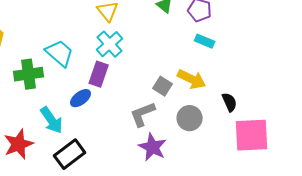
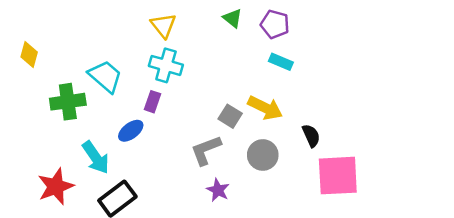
cyan cross: (110, 44) -> (166, 65), turned -32
purple rectangle: (99, 74) -> (153, 102), size x0.7
purple star: (153, 147) -> (218, 190), size x0.7

